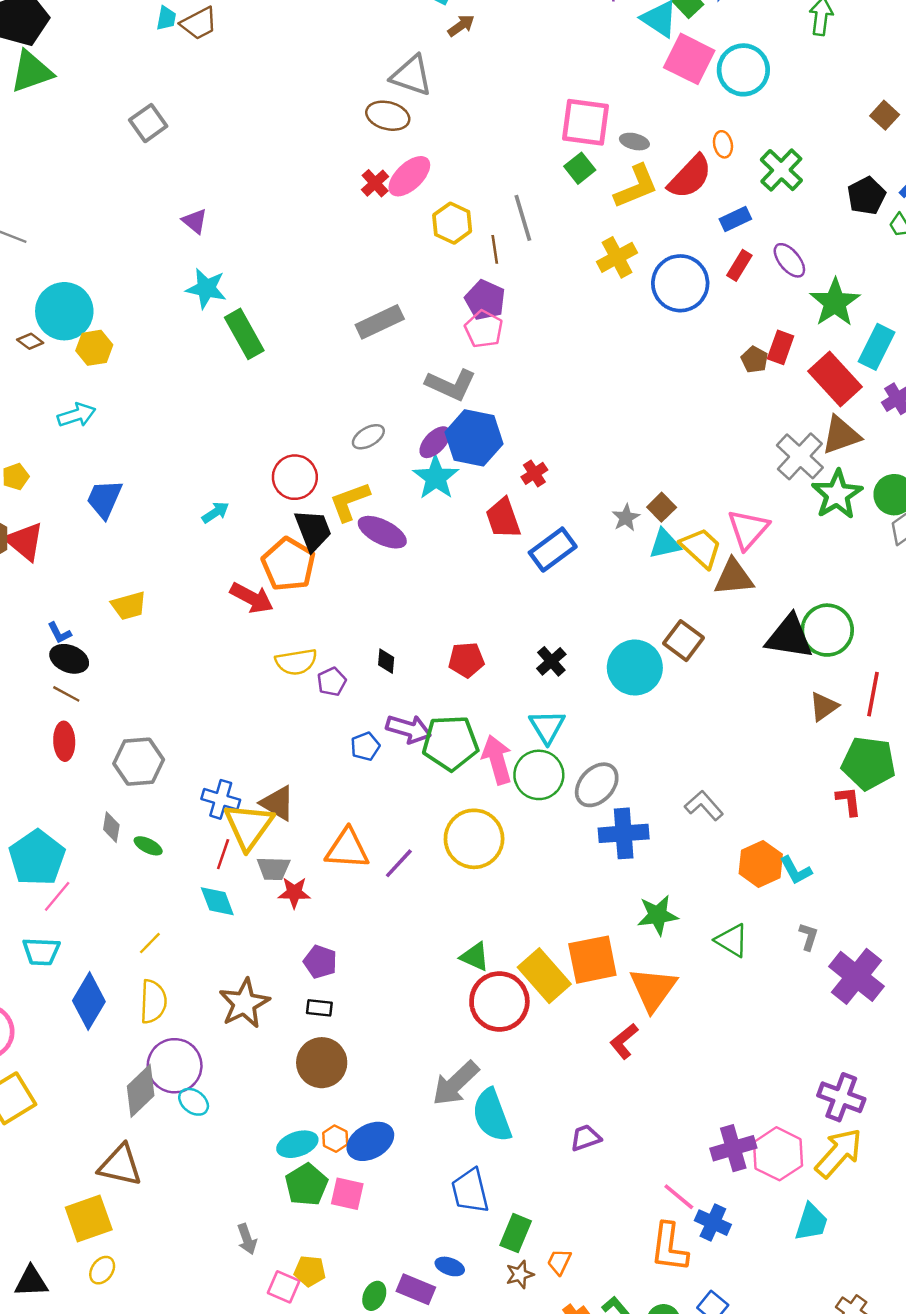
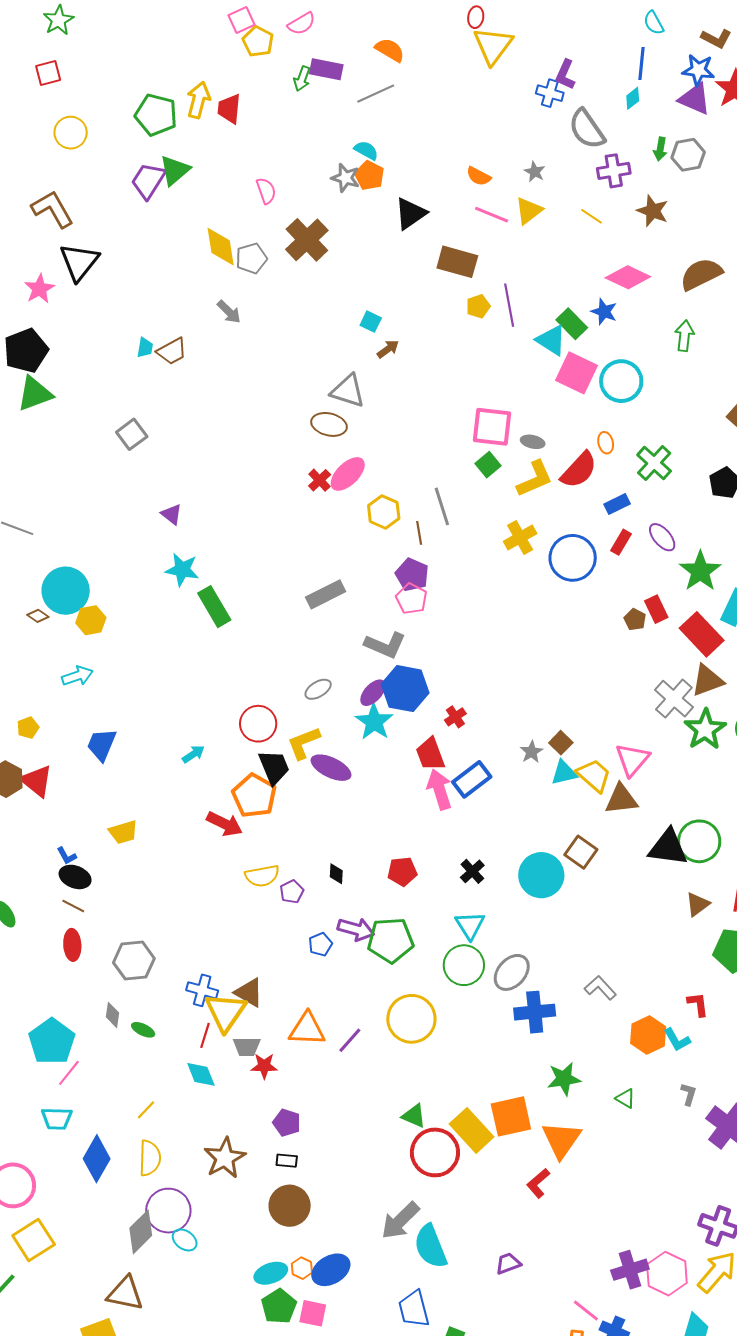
red rectangle: (781, 347) -> (656, 609), turned -44
pink arrow: (497, 760) -> (439, 789), moved
red L-shape: (849, 801) -> (698, 1004), moved
green triangle: (732, 940) -> (625, 1098), size x0.7

